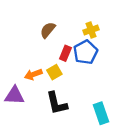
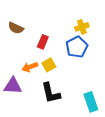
brown semicircle: (48, 30) -> (16, 28), moved, turned -105
red rectangle: (65, 53) -> (43, 42), moved

